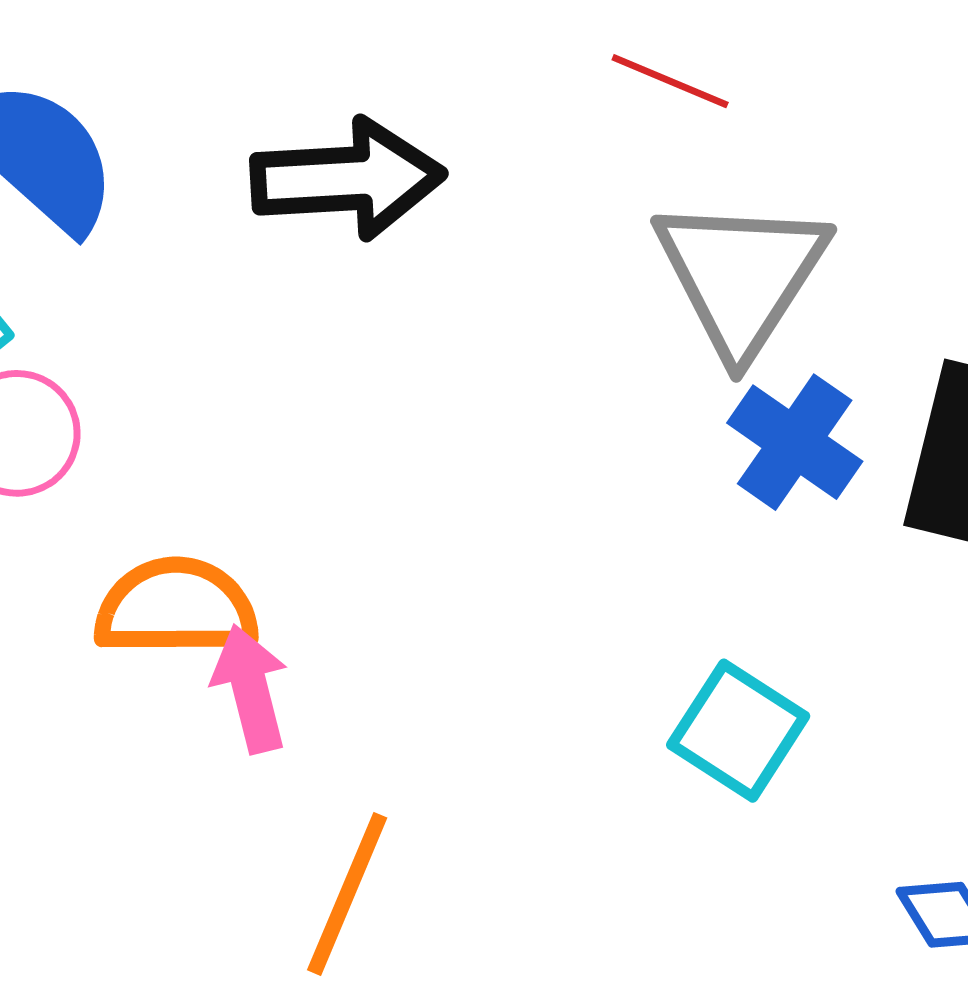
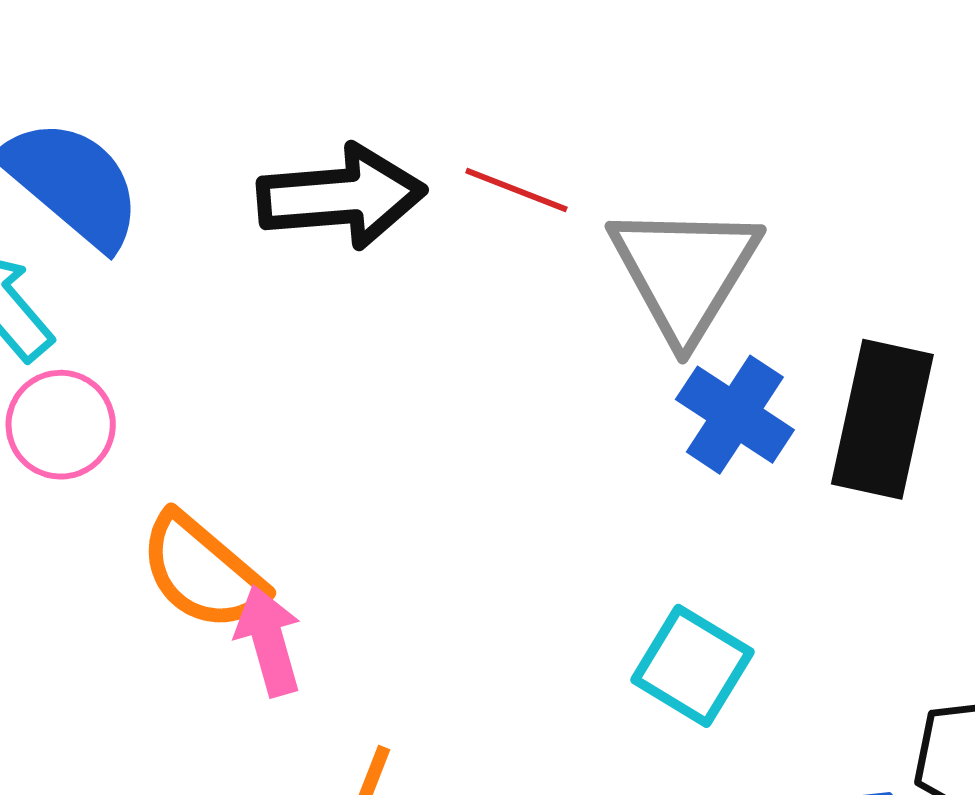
red line: (670, 81) -> (516, 190), moved
orange semicircle: (176, 607) -> (203, 572), turned -138

